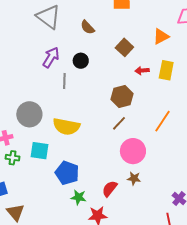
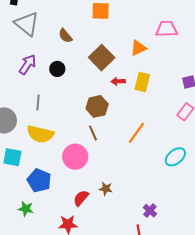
brown square: (124, 47) -> (102, 58), size x1.4
gray line: (64, 81) -> (38, 102), moved
brown line: (119, 123) -> (93, 133), turned -70
pink circle: (133, 151) -> (75, 157), moved
green star: (78, 197) -> (26, 209), moved

